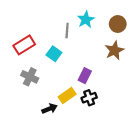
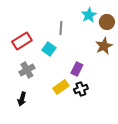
cyan star: (86, 20) -> (89, 15), moved
gray cross: (30, 77) -> (27, 70), turned 35
black arrow: (50, 109) -> (22, 99), moved, turned 128

